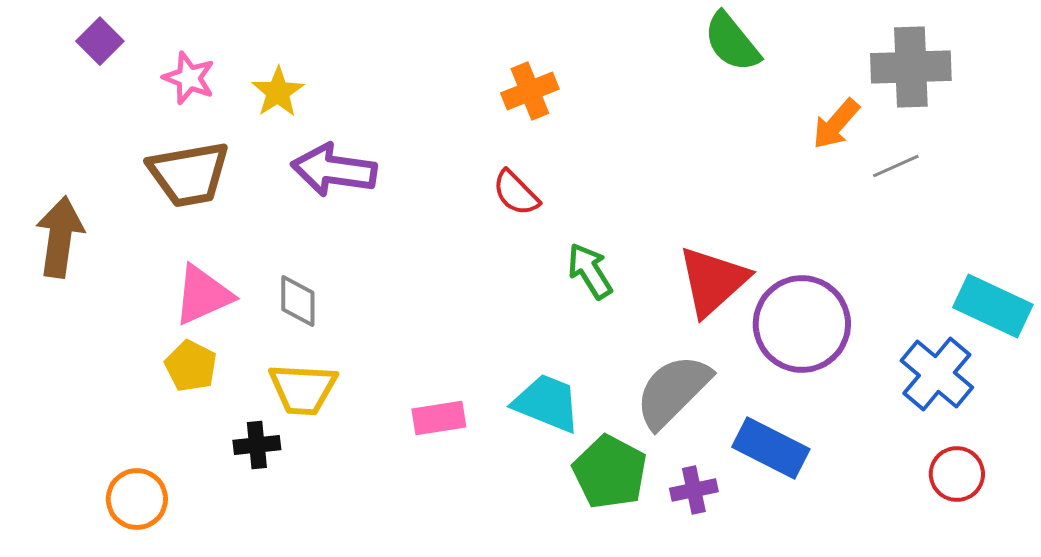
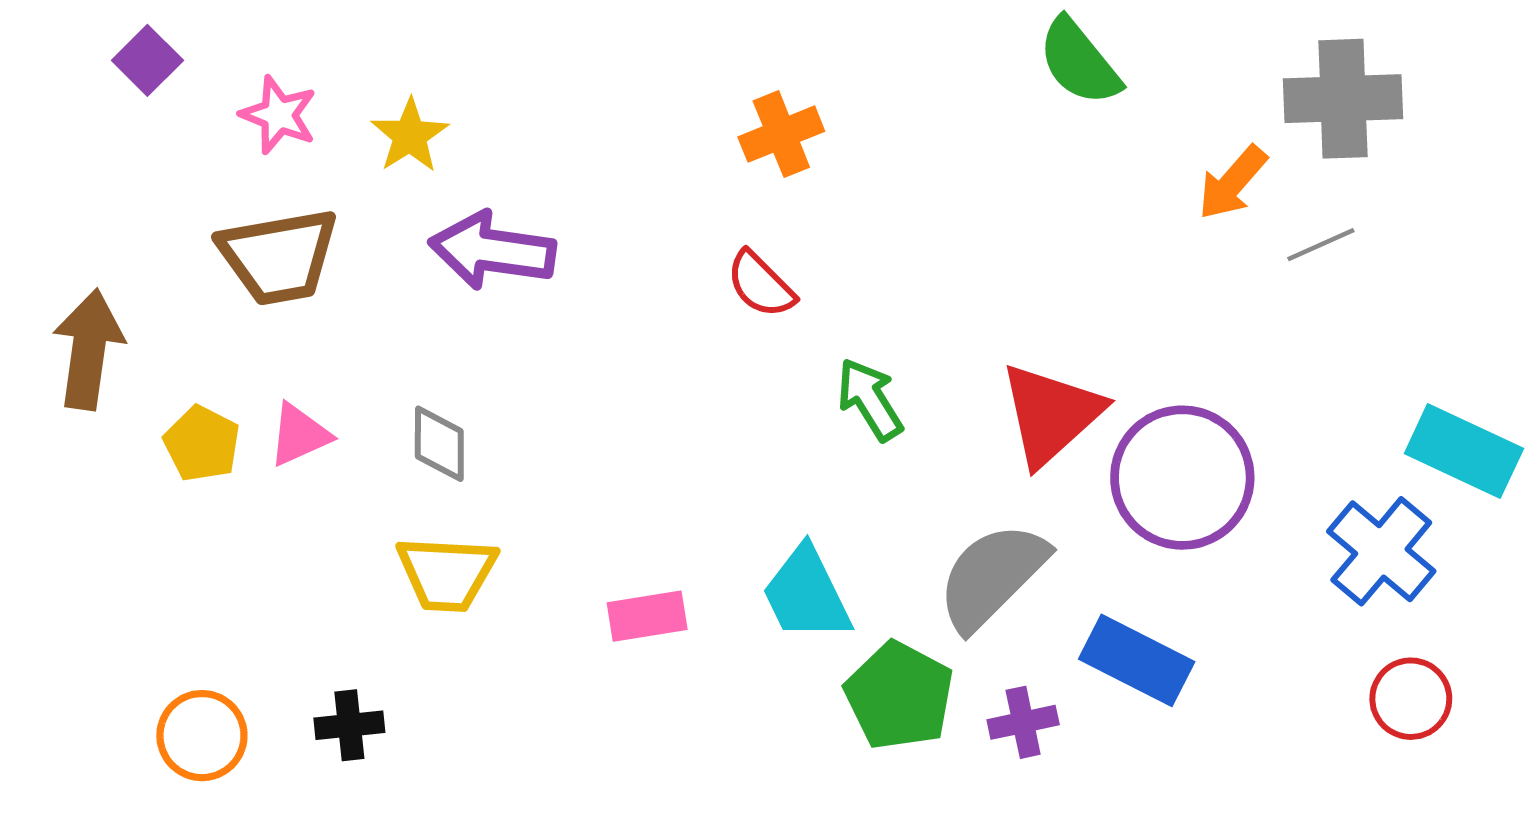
pink triangle: (203, 295) -> (299, 435), size x0.7
yellow pentagon: (191, 366) -> (202, 444), moved
cyan trapezoid: (547, 403) -> (806, 594), turned -138
black cross: (257, 445) -> (349, 725), moved

